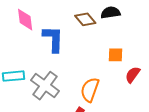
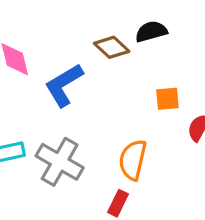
blue L-shape: (53, 39) -> (64, 85), turned -116

